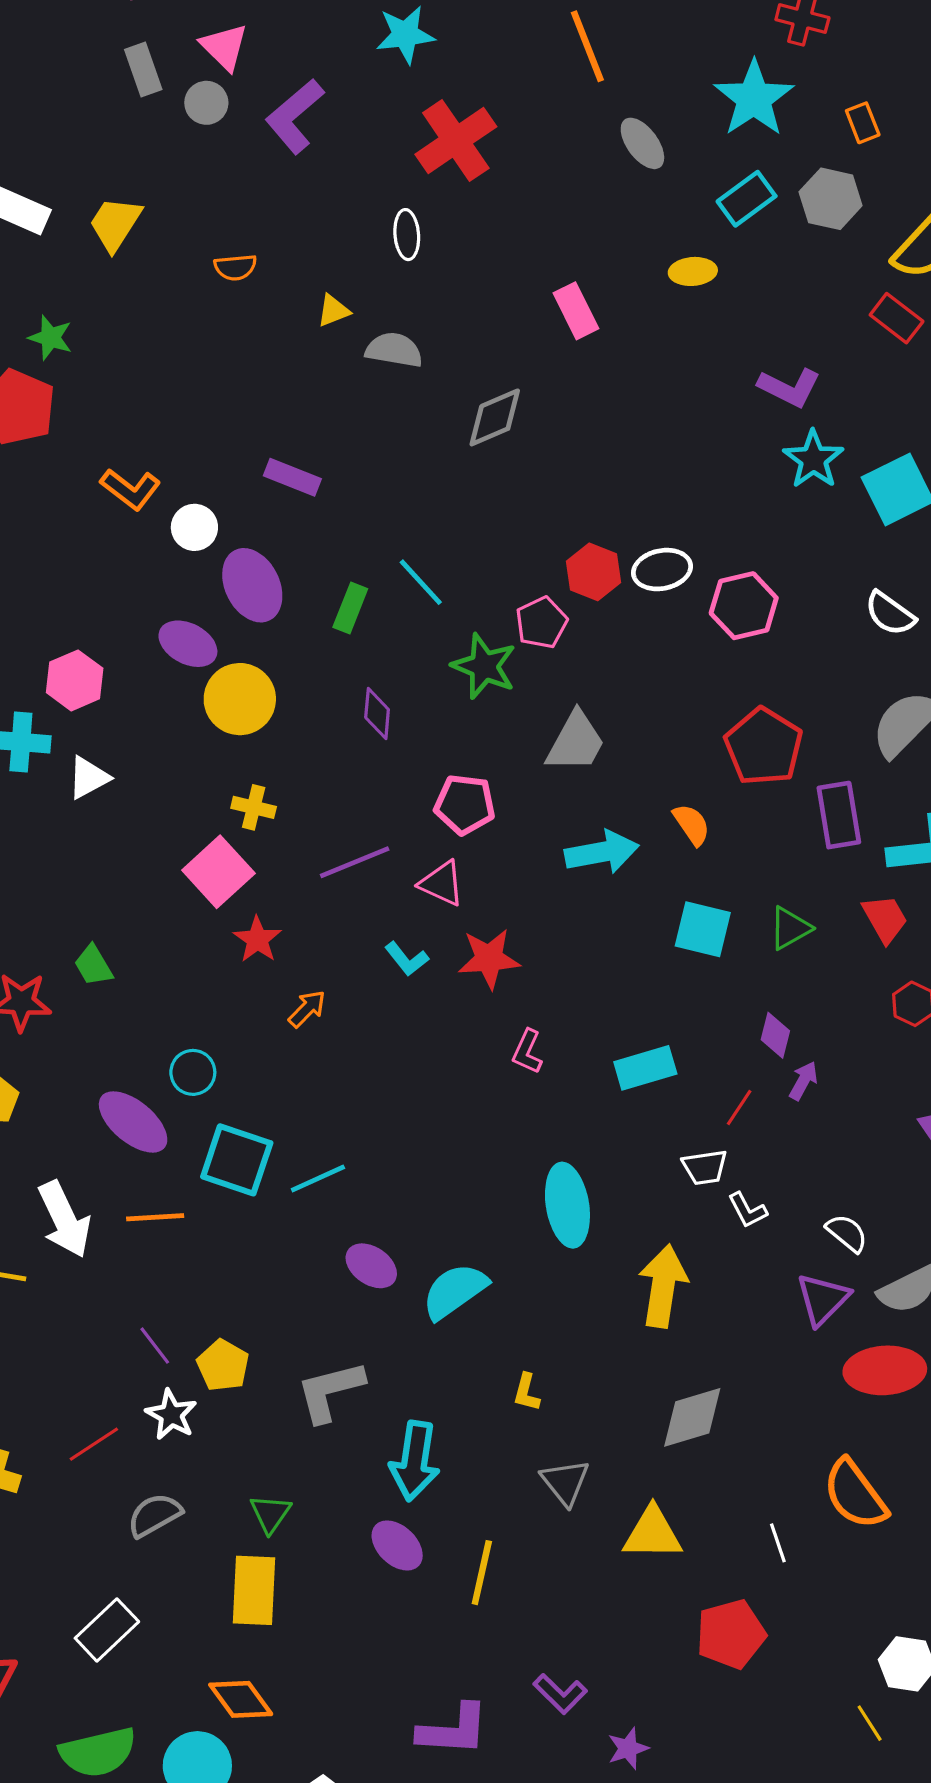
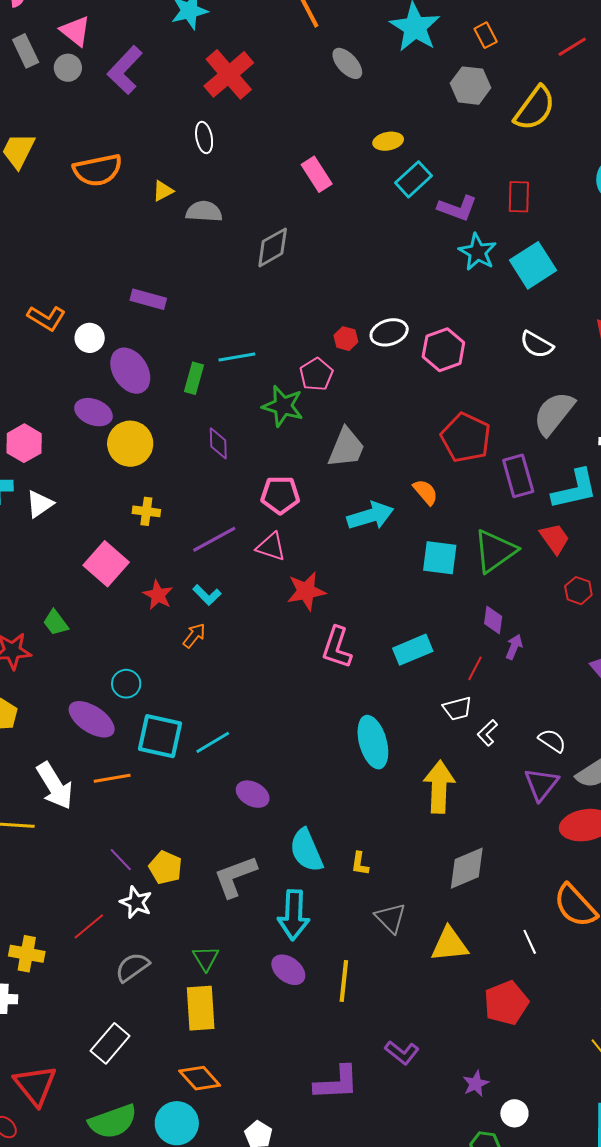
cyan rectangle: (747, 199) -> (414, 179), moved
orange semicircle: (235, 267) -> (98, 170), size x1.8
red rectangle: (897, 318) -> (519, 197), moved, turned 60
red hexagon: (593, 572) -> (346, 339), size x0.7
cyan line: (421, 582) -> (237, 357), turned -51
pink square: (218, 872) -> (106, 564), moved
green triangle: (790, 928) -> (495, 551), size x1.6
cyan L-shape: (407, 959) -> (207, 595), moved
pink L-shape: (527, 1052) -> (337, 647), size x1.5
white L-shape: (747, 1210) -> (487, 733), turned 80
cyan semicircle: (455, 1291) -> (306, 850), moved, turned -72
purple star: (628, 1748) -> (476, 1084), moved

